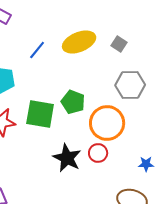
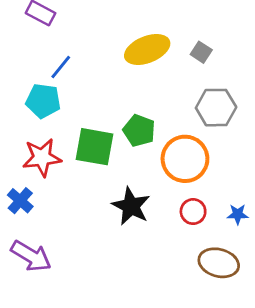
blue line: (37, 50) -> (61, 67), moved
red circle: (98, 153) -> (193, 212), moved

